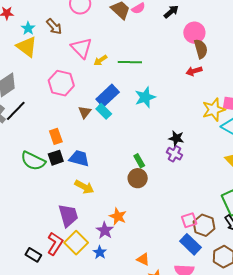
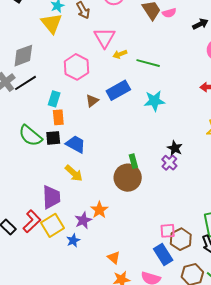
cyan rectangle: (104, 111) -> (54, 99), moved, turned 49
brown circle: (138, 178) -> (128, 178), size x1.4

